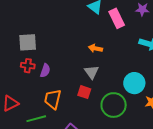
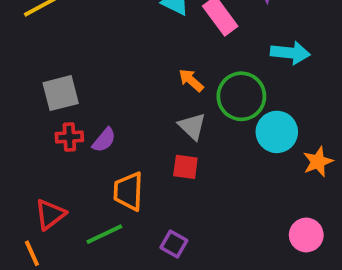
orange arrow: (95, 48) -> (191, 80), turned 40
purple semicircle: (45, 71) -> (104, 140), turned 32
green circle: (114, 105) -> (241, 96), moved

